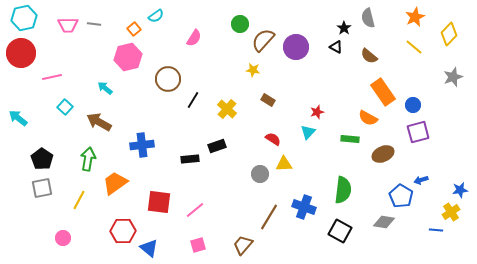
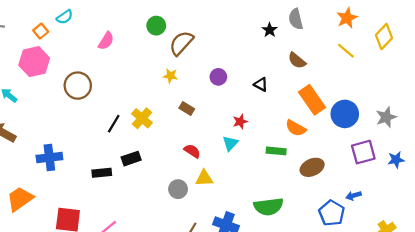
purple circle: (296, 47) -> (218, 77), moved, size x0.6
black triangle: (336, 47) -> (261, 84), moved
gray star: (453, 77) -> (386, 117), moved
black line: (193, 100) -> (114, 124), moved
blue circle: (413, 105) -> (345, 114), size x1.6
purple square: (418, 132) -> (363, 152), moved
green semicircle: (343, 190) -> (268, 207), turned 76
blue star: (460, 190) -> (396, 160), moved

